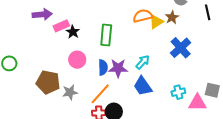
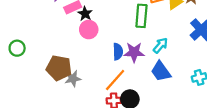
green rectangle: (106, 35) -> (141, 16), moved
pink circle: (77, 60) -> (89, 30), moved
gray star: (70, 92) -> (73, 79), moved

